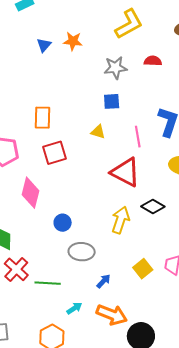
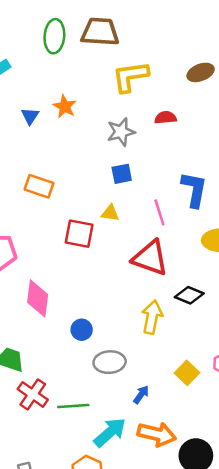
yellow L-shape: (129, 24) -> (130, 77), turned -152
orange star: (73, 41) -> (65, 107), turned 30
orange rectangle: (42, 118) -> (39, 186), moved, turned -65
red square: (55, 153) -> (79, 234), moved, turned 35
cyan arrow: (74, 308) -> (110, 432), size x1.8

